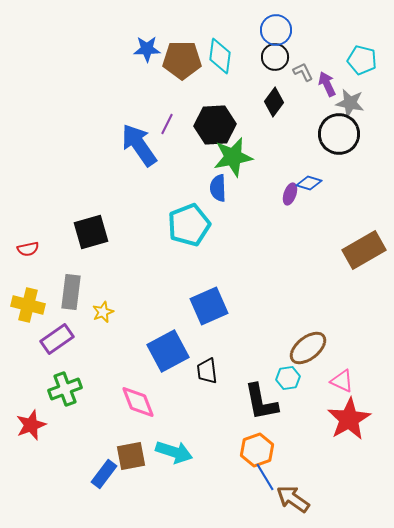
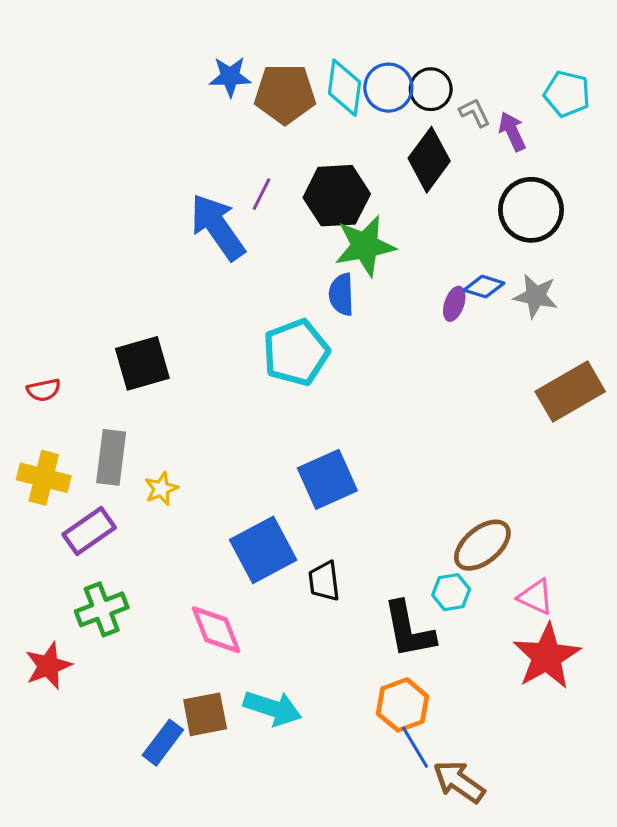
blue circle: (276, 30) -> (388, 88), moved
black diamond: (274, 102) -> (429, 160), size x1.4
gray star: (350, 103) -> (536, 296), moved

